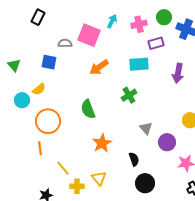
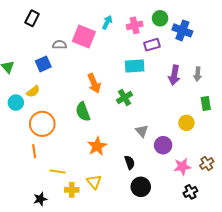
blue square: (49, 62) -> (43, 64), turned -35
orange arrow: (99, 67) -> (94, 83), moved, turned -78
yellow line: (63, 168) -> (57, 172), turned -42

